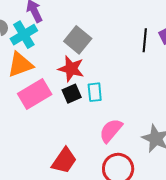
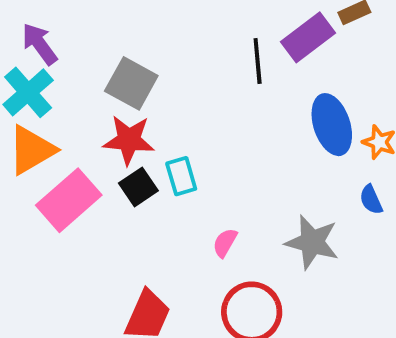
pink semicircle: (111, 131) -> (225, 243), size x0.6

